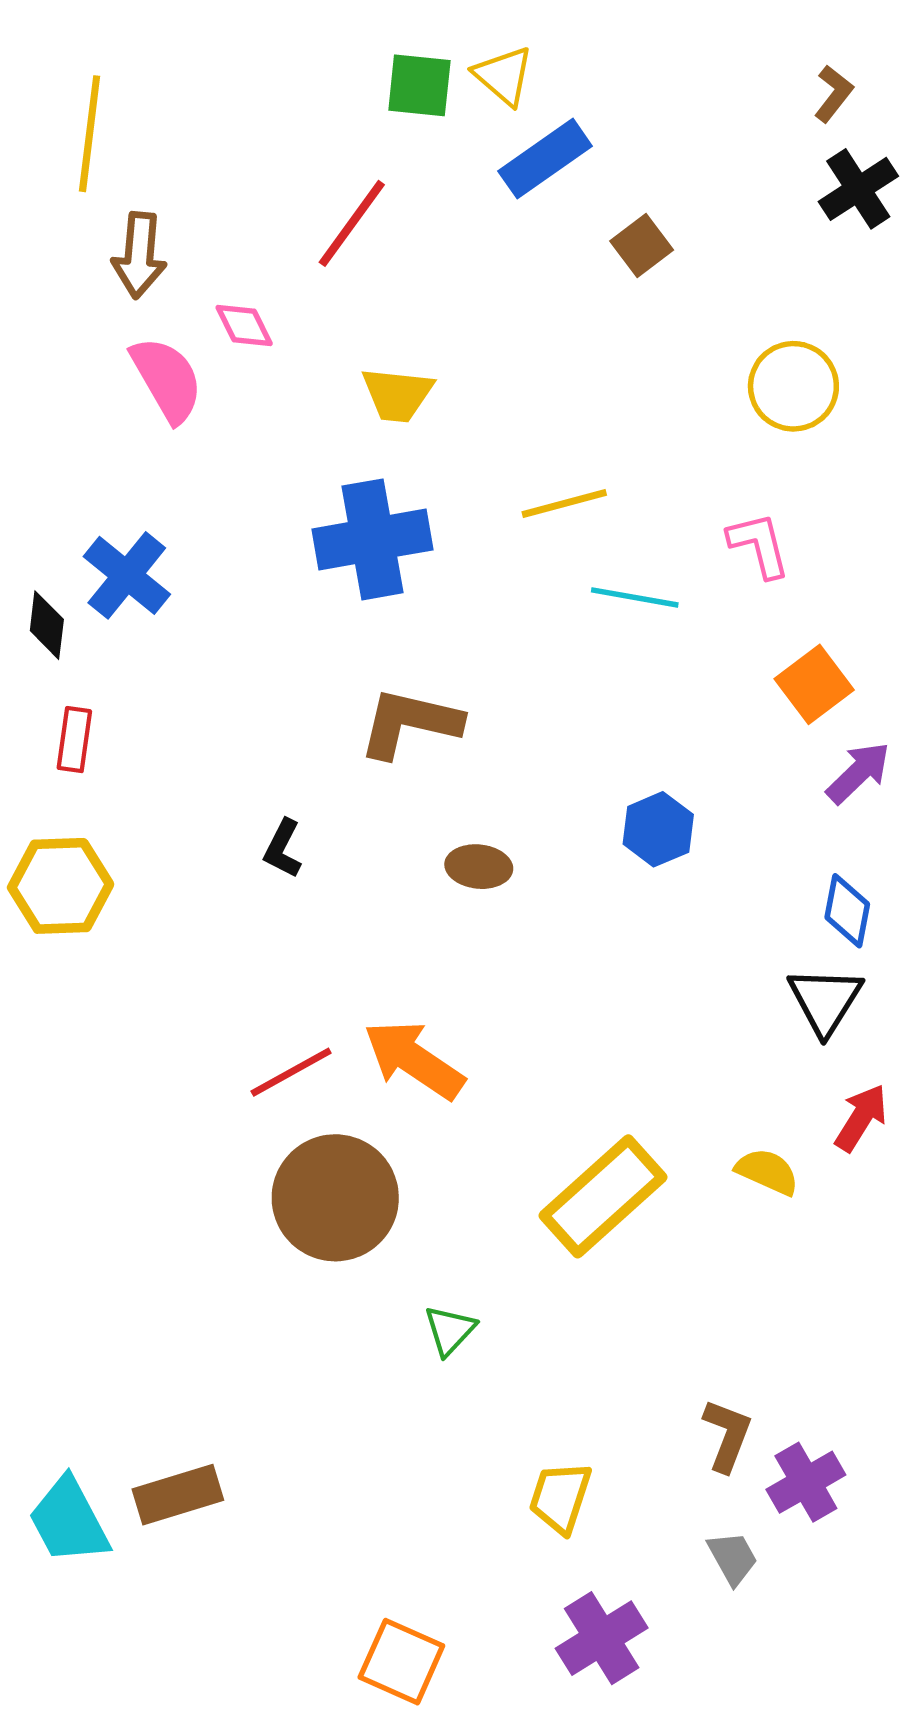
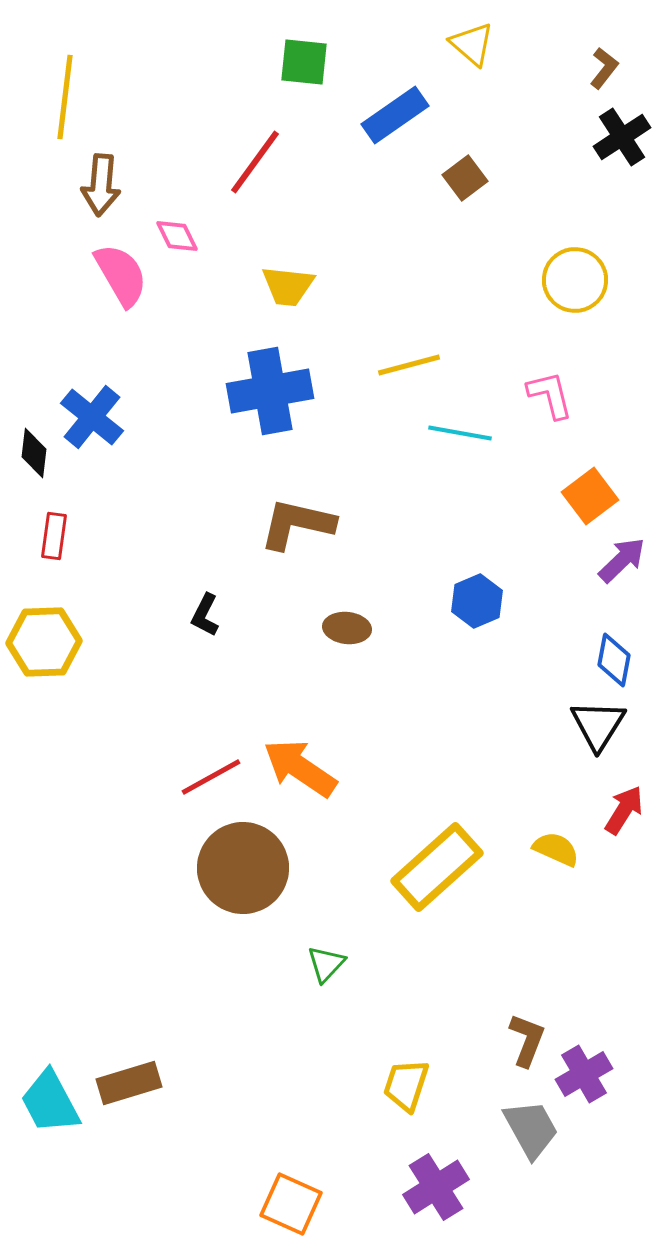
yellow triangle: (504, 76) -> (472, 44), moved
gray trapezoid: (733, 1558) -> (531, 1129), size x1.5

